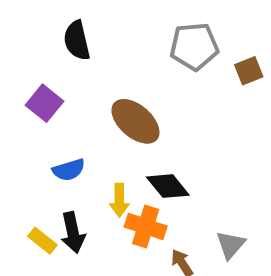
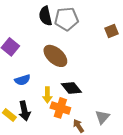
black semicircle: (77, 40) -> (45, 16), moved
gray pentagon: (194, 47) -> (66, 19), moved

